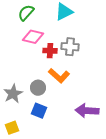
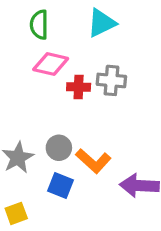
green semicircle: (26, 13) -> (39, 25), turned -42
orange L-shape: (59, 76) -> (93, 161), moved

